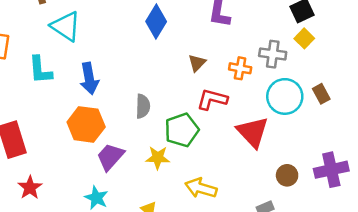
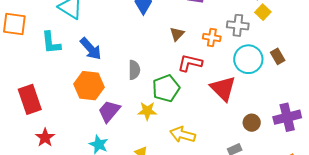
blue arrow: (89, 79) -> (91, 49), turned -30

